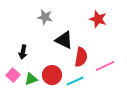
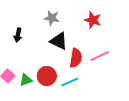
gray star: (45, 17) -> (52, 18), moved
black arrow: (23, 52) -> (18, 35), moved
pink line: (105, 66) -> (100, 56), moved

